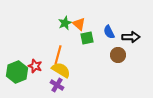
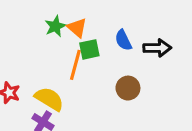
orange line: (58, 55) -> (75, 65), moved
brown circle: (118, 55) -> (128, 88), moved

